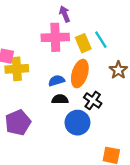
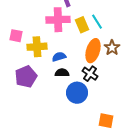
yellow cross: (17, 69) -> (37, 47), moved
orange ellipse: (80, 74) -> (93, 51), moved
purple pentagon: (18, 123) -> (26, 77), moved

